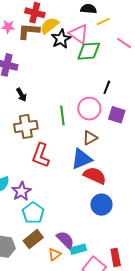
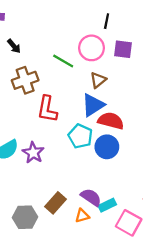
green line: (62, 116) -> (63, 61), turned -42
blue circle: (101, 205) -> (107, 147), moved
cyan pentagon: (33, 213) -> (80, 136), moved
orange triangle: (55, 255) -> (82, 216), turned 32

